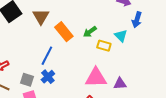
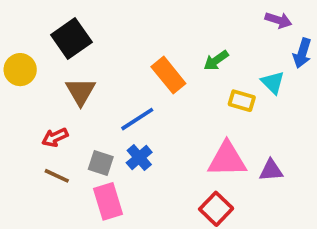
brown triangle: (41, 17) -> (81, 92), moved
green arrow: (90, 32) -> (216, 60), moved
blue line: (47, 56) -> (137, 119), turned 30

